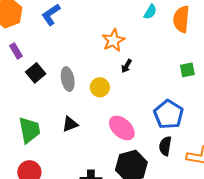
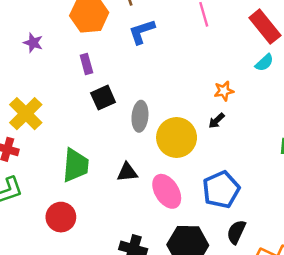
orange star: (113, 40) -> (224, 91), moved, size x0.7
yellow circle: (100, 87) -> (177, 138), size x1.6
blue pentagon: (169, 114) -> (221, 190), moved
pink ellipse: (122, 128) -> (167, 191), moved

